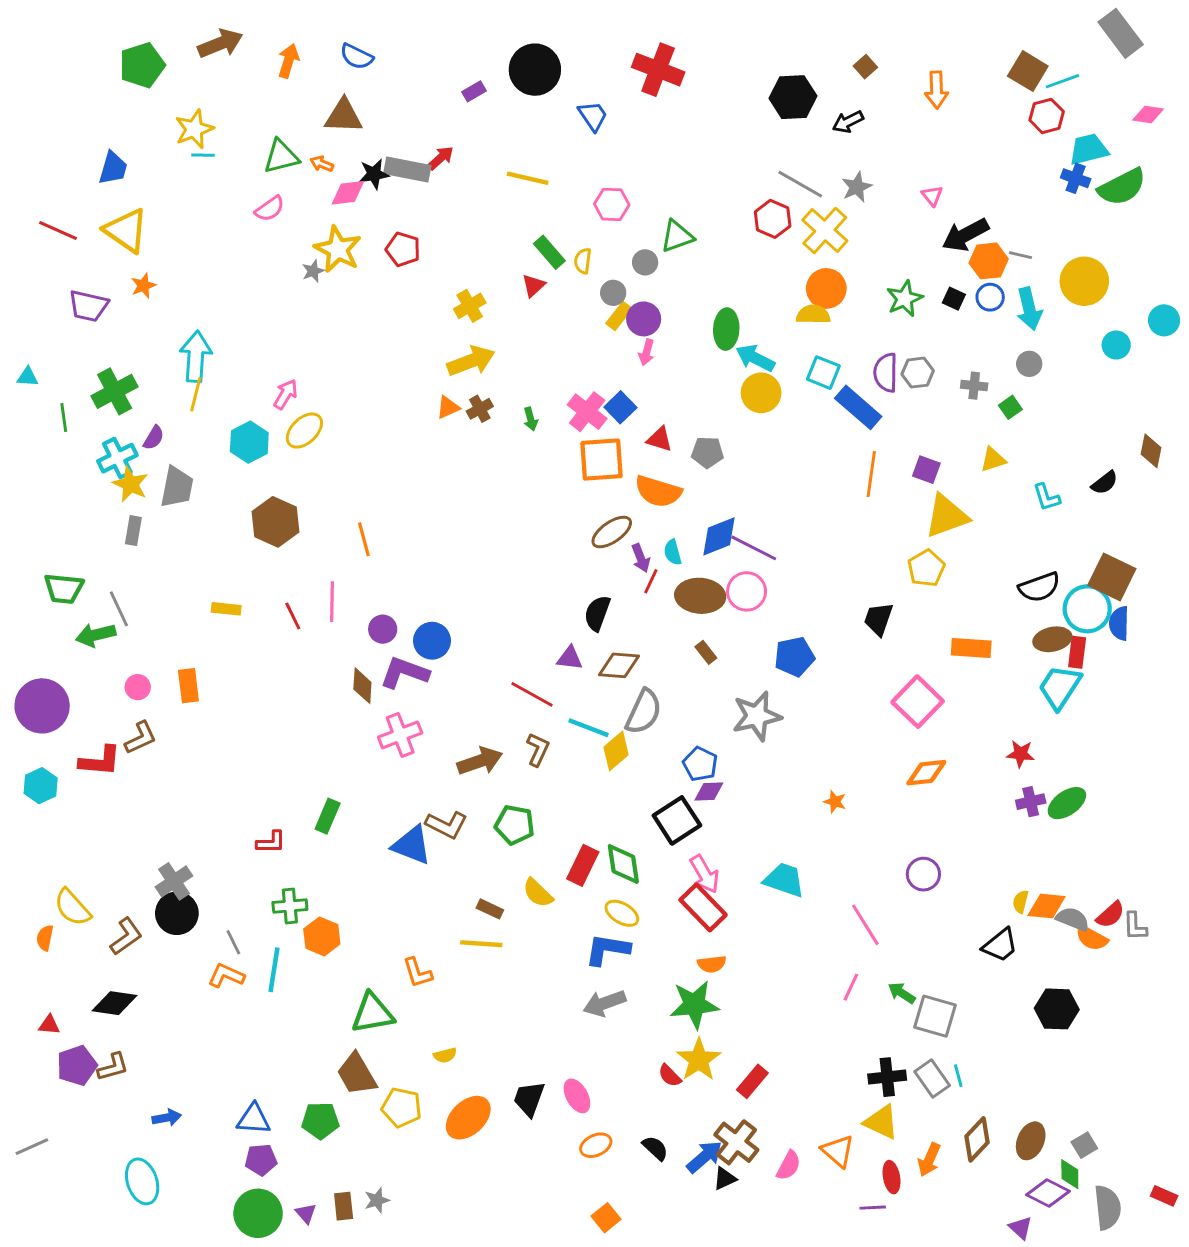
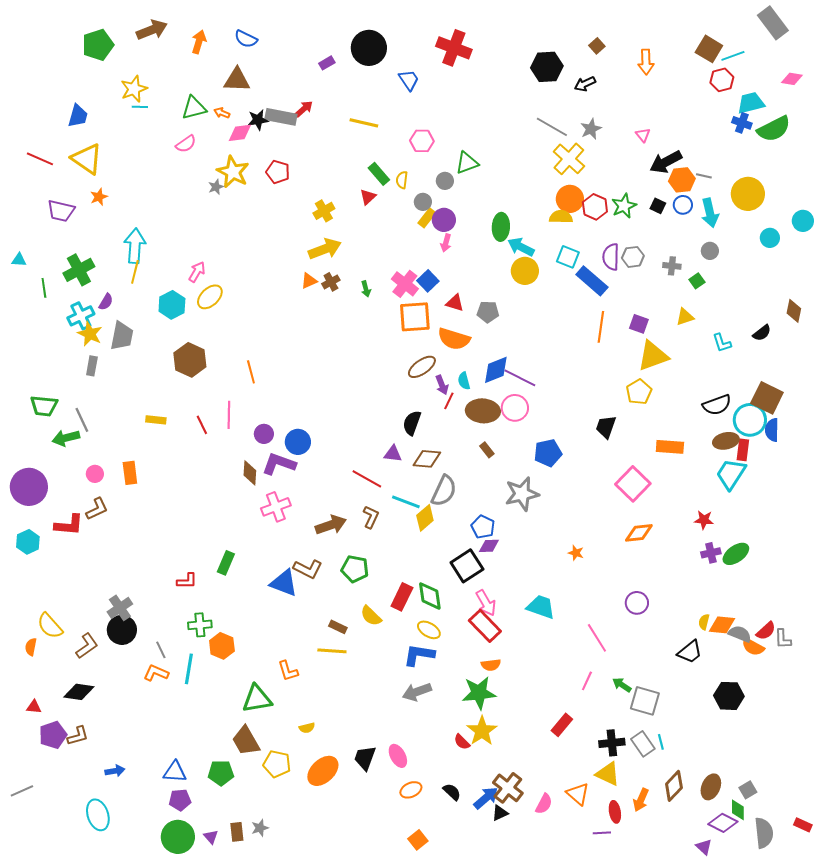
red hexagon: (773, 219) -> (595, 207), moved
red rectangle: (752, 1081) -> (562, 725), moved

